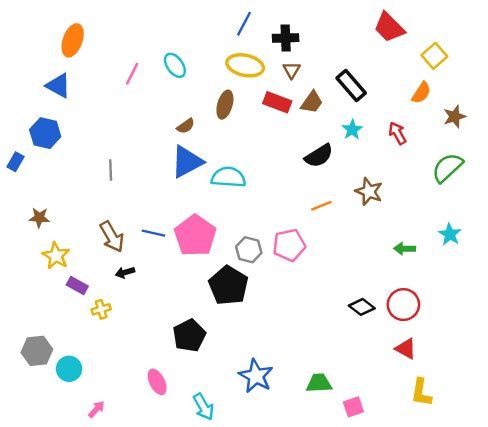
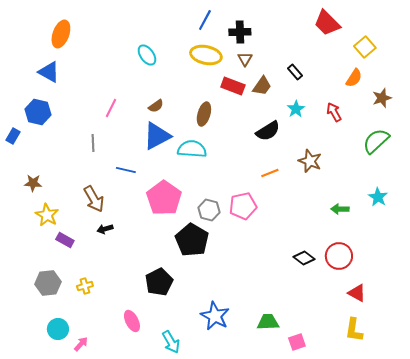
pink line: (132, 74) -> (111, 108), moved
black rectangle: (351, 86) -> (295, 72), size x0.6
brown ellipse: (225, 105) -> (204, 114), moved
blue line: (154, 233) -> (126, 170), moved
yellow cross: (101, 309) -> (85, 286), moved
red triangle: (406, 349) -> (357, 293), moved
gray hexagon: (37, 351) -> (48, 283), moved
cyan circle: (69, 369) -> (58, 329), moved

